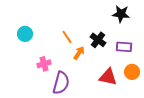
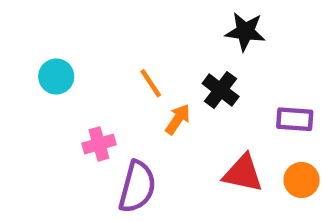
black star: (121, 14) -> (245, 31), moved
purple rectangle: (124, 47) -> (295, 119), moved
orange circle: (132, 72) -> (302, 180), moved

